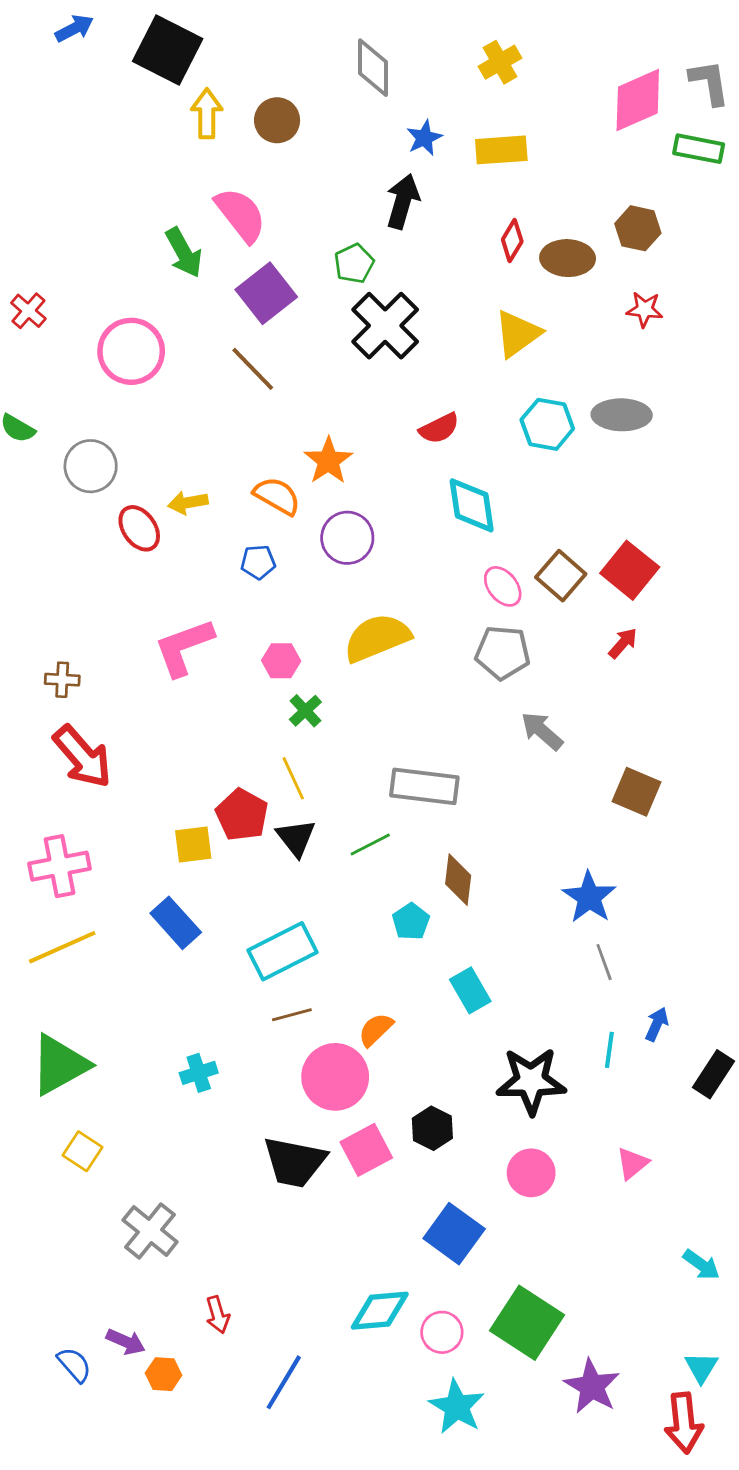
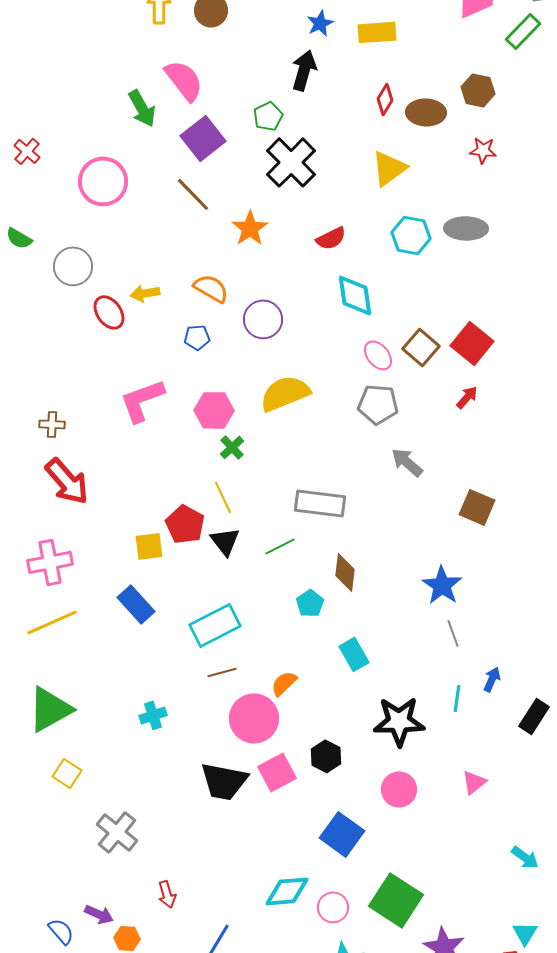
green rectangle: (699, 149) -> (523, 31), turned -57
orange star: (328, 461) -> (250, 228), moved
pink hexagon: (281, 661) -> (214, 410), size x1.4

